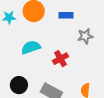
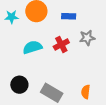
red cross: (60, 59) -> (61, 44), moved

